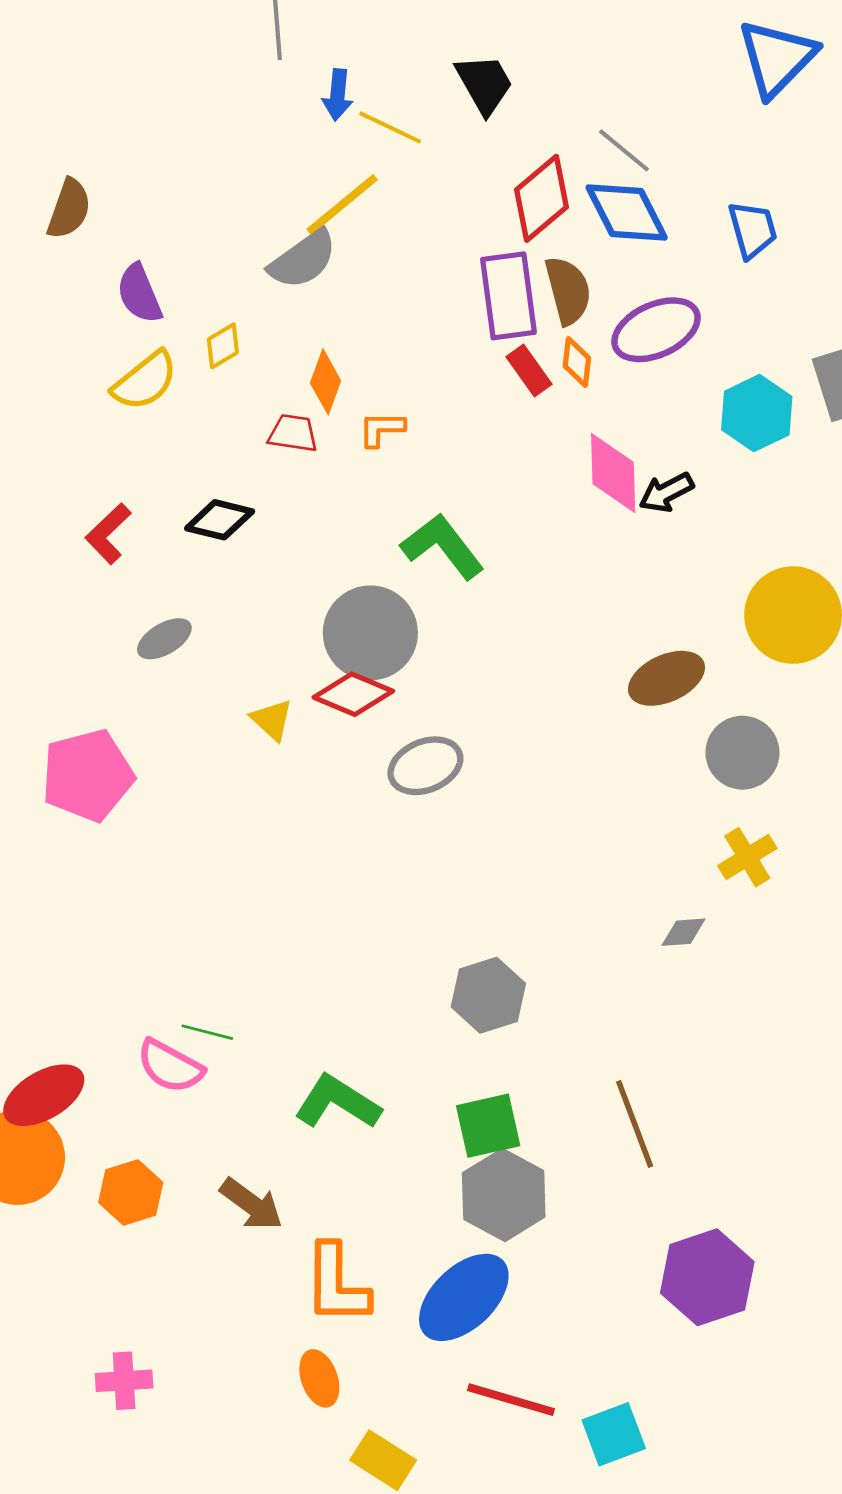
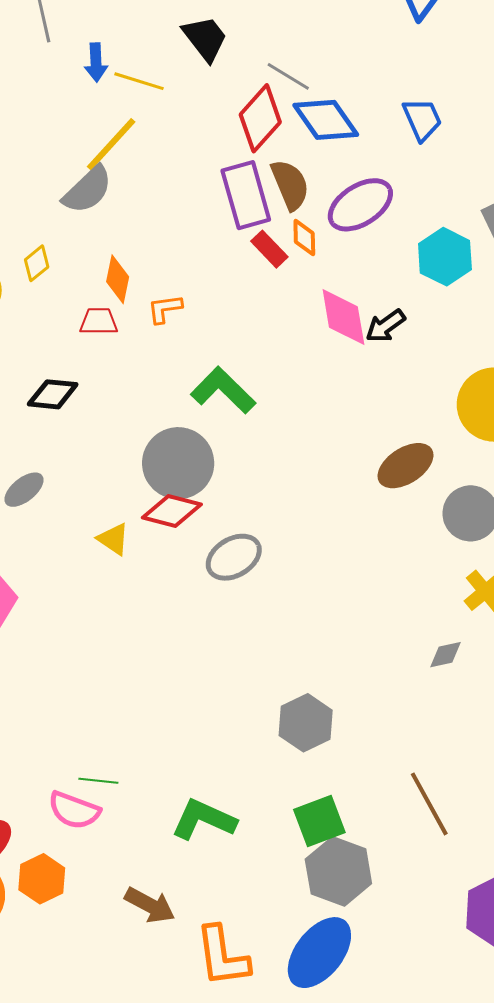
gray line: (624, 150) -> (288, 76), moved
orange hexagon: (131, 1192) -> (42, 879), moved

